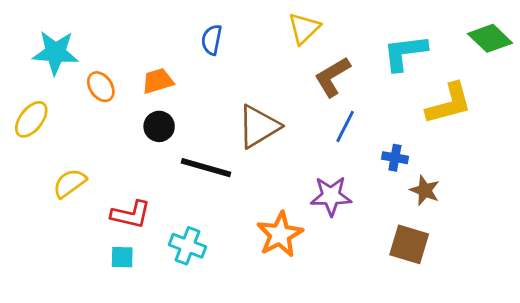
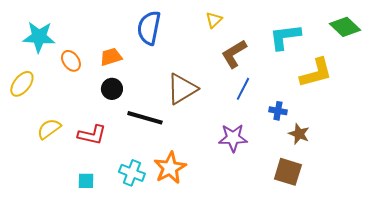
yellow triangle: (304, 28) -> (214, 20), size x0.7
blue semicircle: (212, 40) -> (149, 28), size x1.6
red L-shape: (131, 215) -> (92, 135), moved
orange star: (280, 234) -> (170, 168), moved

